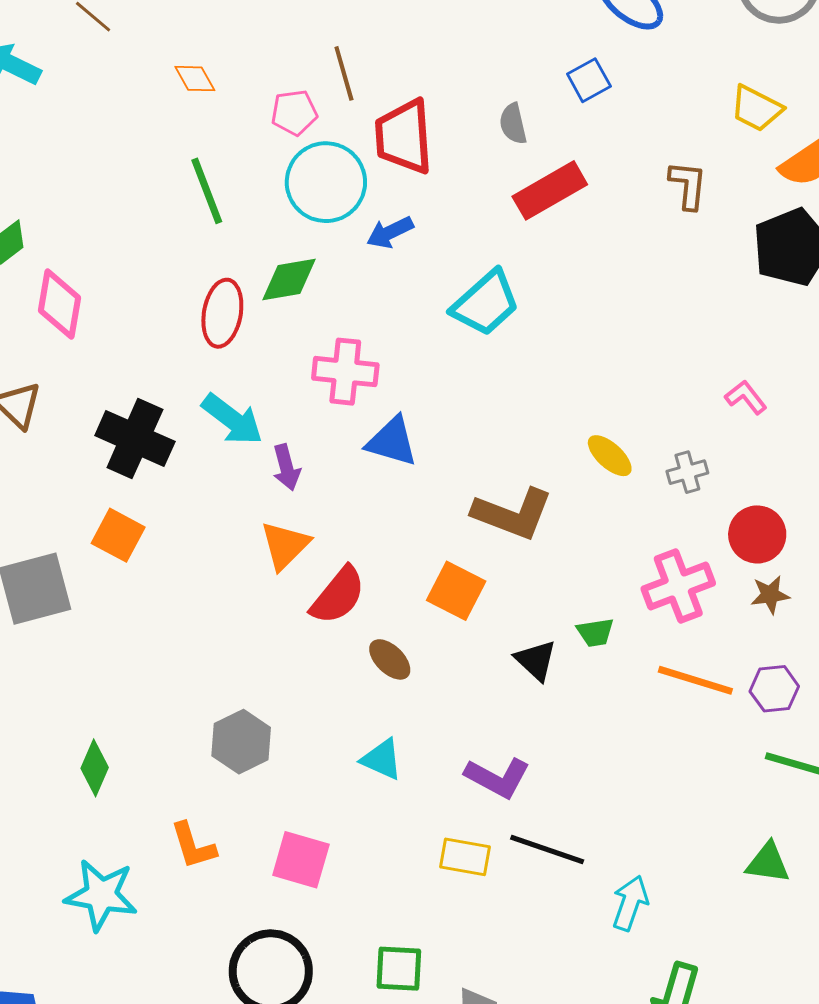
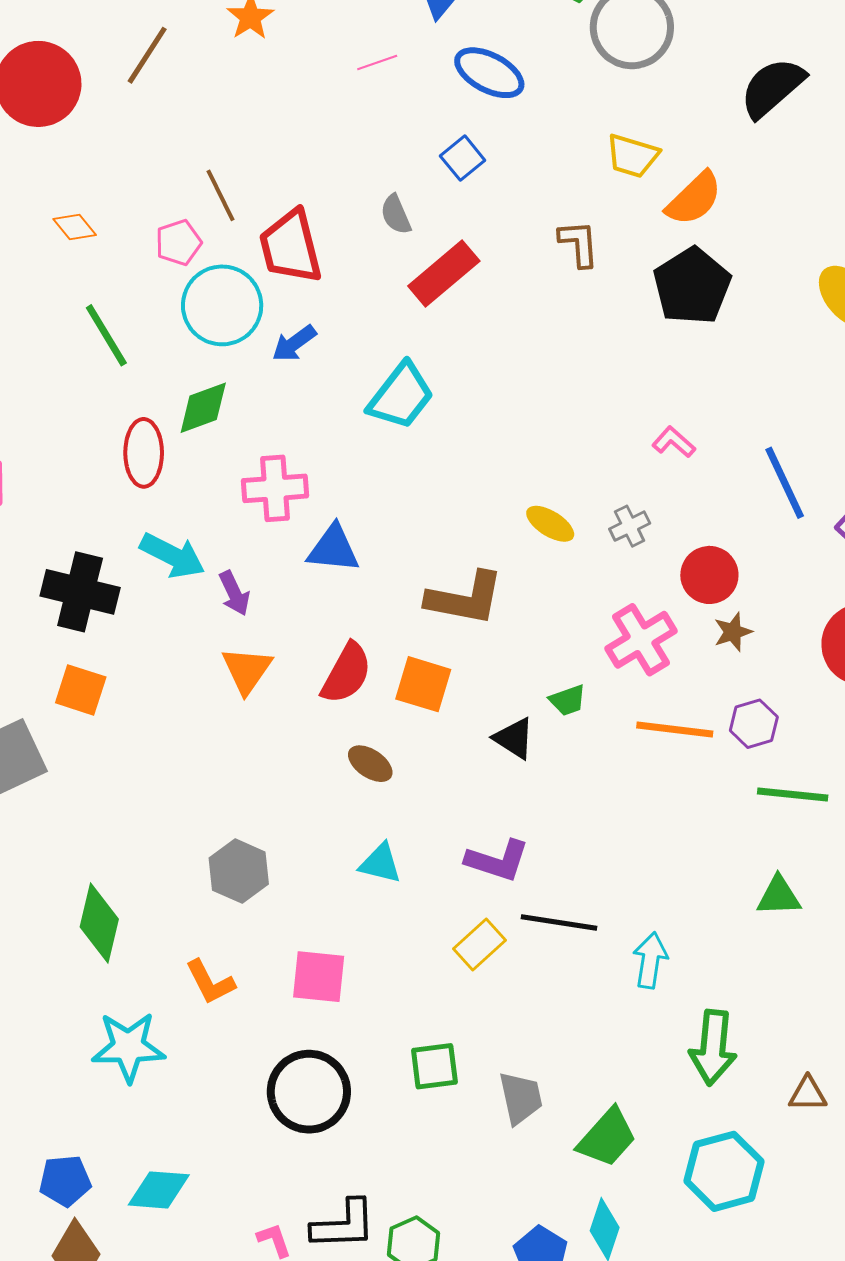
red semicircle: (338, 595) -> (346, 673), moved
green diamond: (95, 768) -> (99, 923), size x1.4
yellow rectangle: (465, 857) -> (480, 944), turned -42

